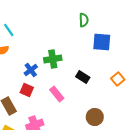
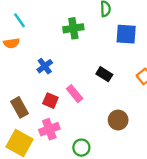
green cross: (53, 59) -> (73, 28), moved
red square: (27, 90) -> (50, 101), moved

